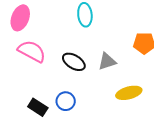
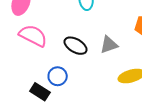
blue circle: (66, 101) -> (58, 76), moved

